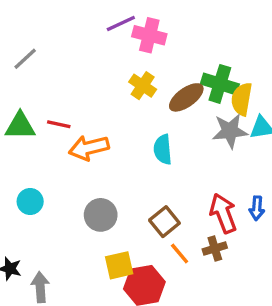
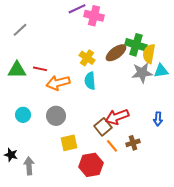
yellow cross: (143, 86) -> (87, 58), moved
cyan semicircle: (163, 149) -> (90, 81), moved
red arrow: (223, 213) -> (117, 117), moved, turned -90
gray circle: (101, 215) -> (56, 116), moved
yellow square: (119, 265) -> (69, 143), moved

